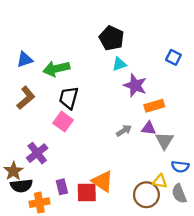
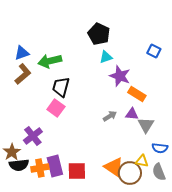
brown L-shape: (26, 98) -> (23, 74), moved
orange rectangle: (154, 106) -> (137, 94), turned 48
orange triangle: (102, 181) -> (114, 167), moved
purple rectangle: (62, 187) -> (55, 166), size x1.5
orange cross: (39, 203) -> (40, 168), moved

